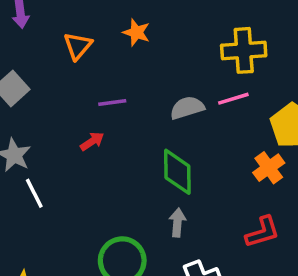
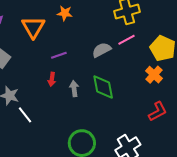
orange triangle: (78, 46) -> (33, 27), size x1.4
red arrow: (92, 141) -> (52, 79), turned 144
gray arrow: (177, 223) -> (74, 89), moved

